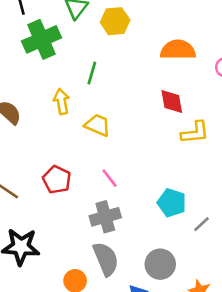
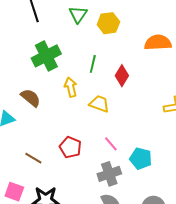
green cross: (42, 39) -> (46, 56), moved
red diamond: (172, 102) -> (122, 76), moved, turned 45
cyan pentagon: (172, 203) -> (141, 159), moved

